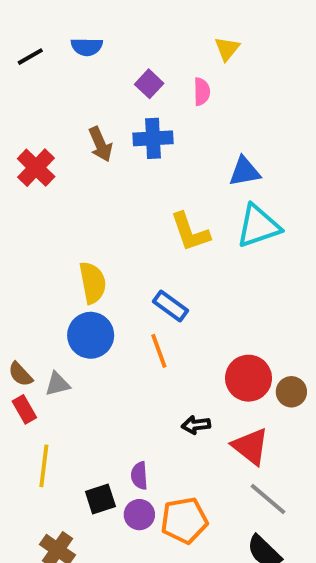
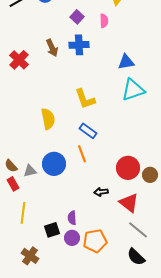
yellow L-shape: (190, 232) -> (85, 99), moved
blue circle: (91, 335) -> (54, 164), moved

